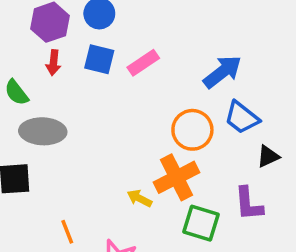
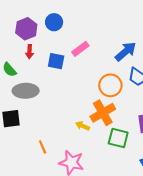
blue square: (99, 59) -> (56, 61), moved

